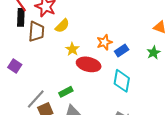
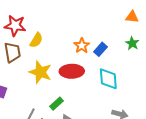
yellow star: (72, 49) -> (40, 72), moved, size x1.6

